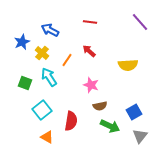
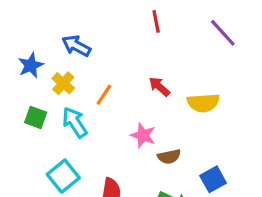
red line: (90, 22) -> (156, 21), moved, turned 72
red arrow: (89, 51) -> (159, 87), moved
green square: (25, 83) -> (36, 117), moved
brown semicircle: (100, 106) -> (169, 157), moved

